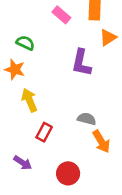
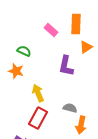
yellow arrow: (29, 100) -> (38, 93), moved
red rectangle: (44, 132) -> (38, 118), size x1.5
orange arrow: (101, 141) -> (81, 125), turned 42

